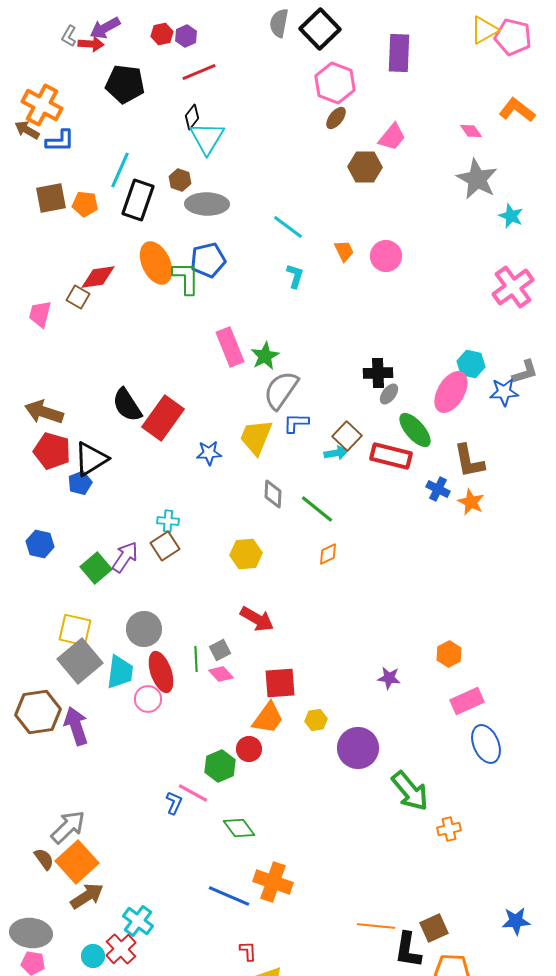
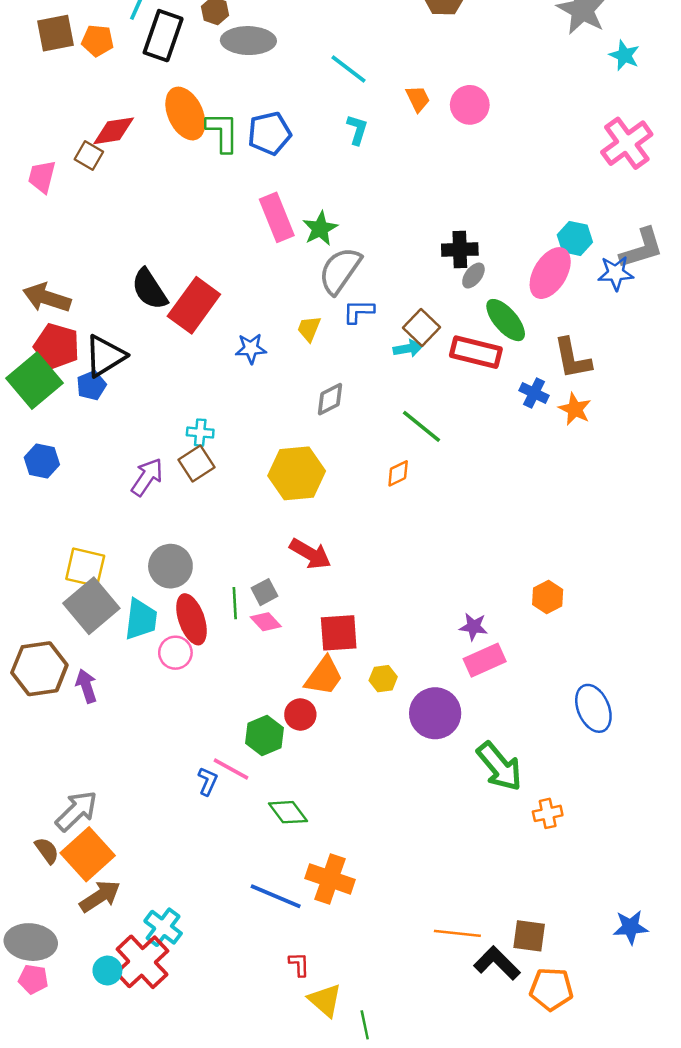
blue pentagon: (208, 260) -> (269, 133), moved
gray L-shape: (525, 372) -> (642, 248), size x1.4
yellow trapezoid: (256, 437) -> (309, 329), size x0.6
gray diamond: (273, 494) -> (330, 399), turned 60
green line: (317, 509) -> (422, 426), moved
yellow hexagon: (246, 554) -> (297, 473), size x1.4
green square: (96, 568) -> (34, 381), moved, size x1.4
pink rectangle: (467, 701) -> (485, 660), moved
purple arrow: (76, 726) -> (86, 686), size x0.7
brown square: (434, 928) -> (529, 936), turned 32
red cross: (121, 949) -> (142, 962), size x1.4
black L-shape: (408, 950) -> (497, 963), turned 126

